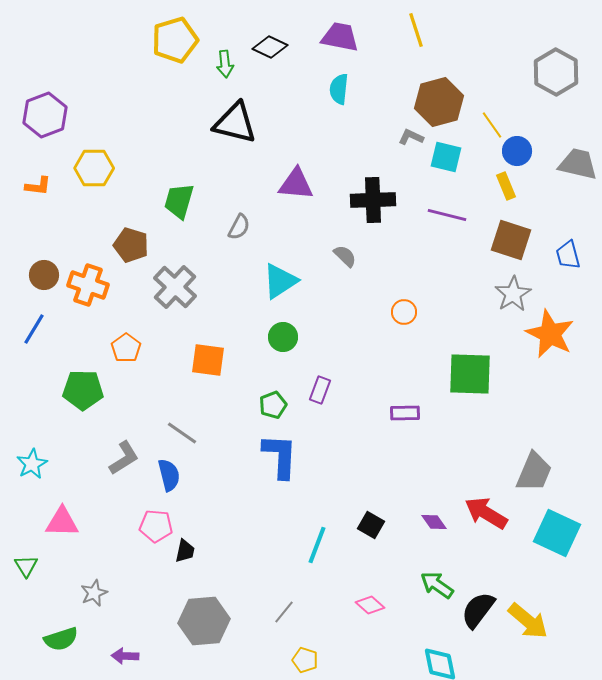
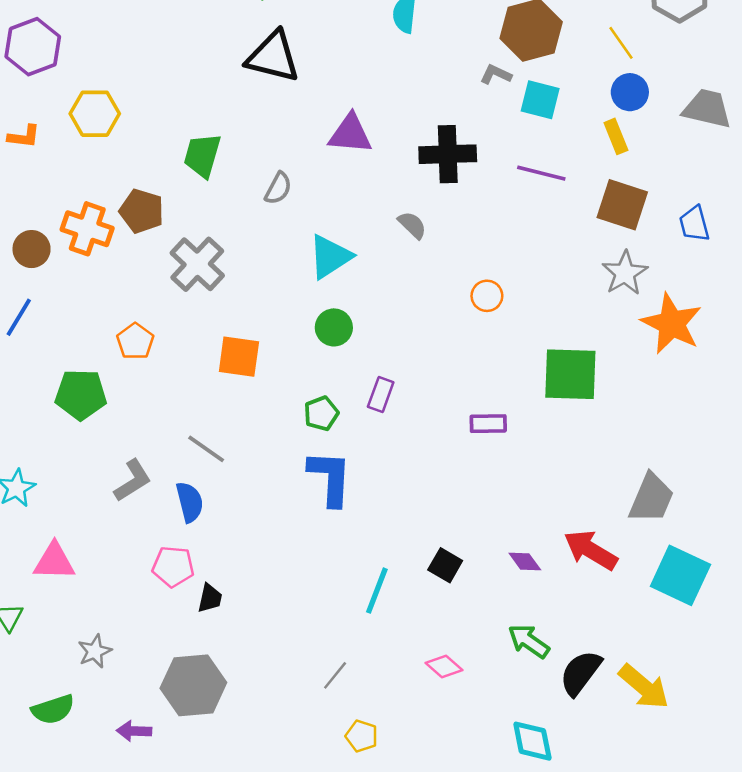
yellow line: (492, 125) -> (621, 43), moved
orange cross: (88, 285) -> (87, 229), moved
gray hexagon: (204, 621) -> (193, 685), moved

